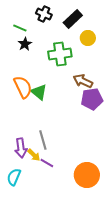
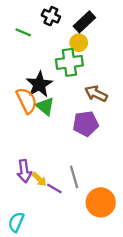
yellow circle: (88, 38) -> (79, 43), moved
black star: (25, 44) -> (39, 84), moved, size x1.6
purple pentagon: (92, 99) -> (86, 124), moved
gray line: (43, 140) -> (74, 177), moved
cyan semicircle: (14, 177) -> (16, 222), moved

